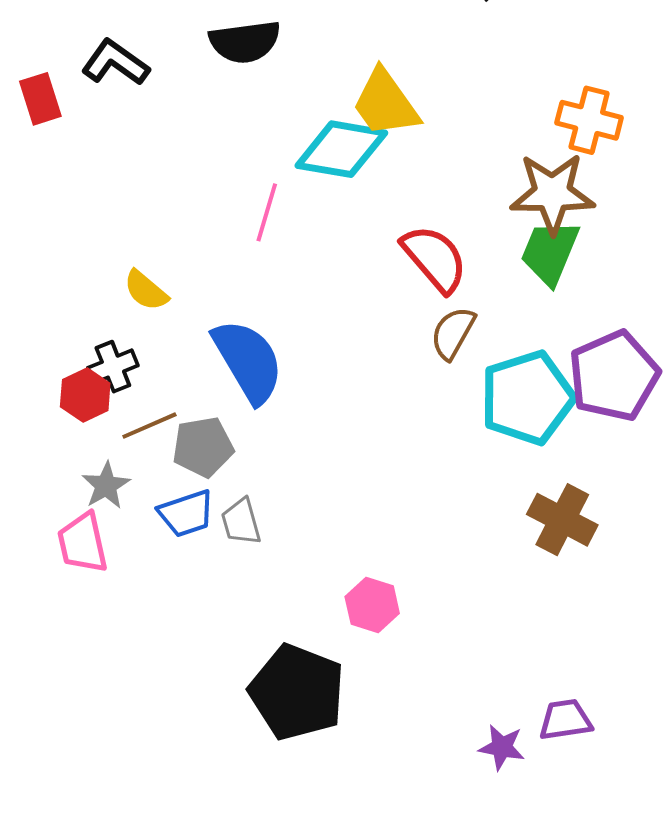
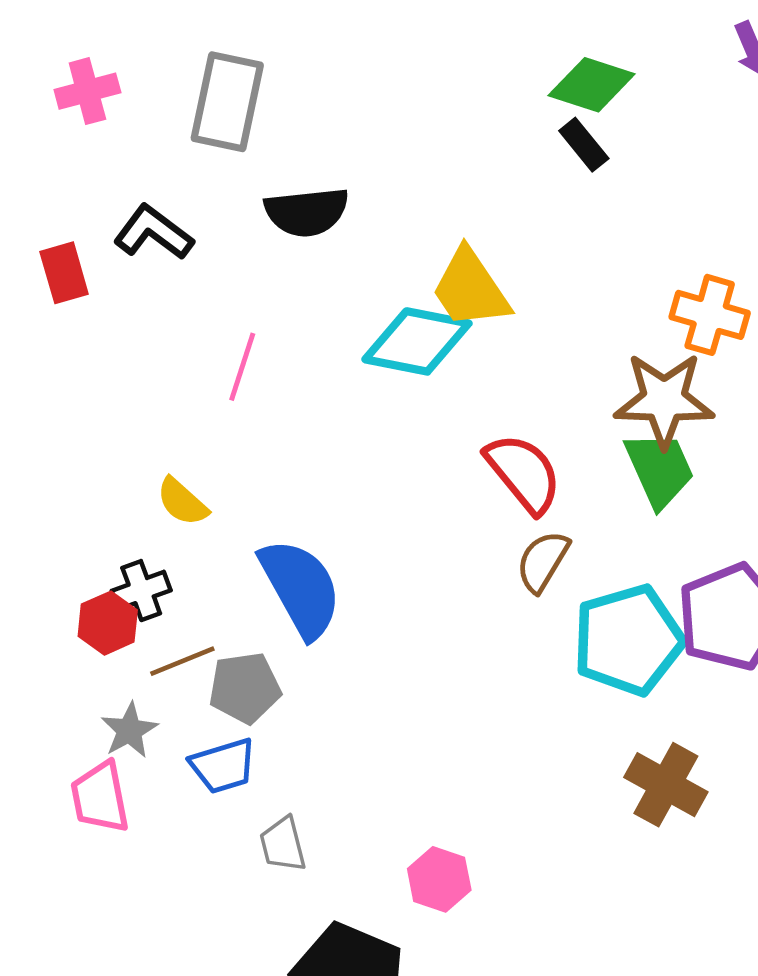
pink line: (267, 212) -> (242, 367), moved
green trapezoid: (550, 252) -> (659, 469), turned 132
gray trapezoid: (241, 522) -> (283, 844), moved

